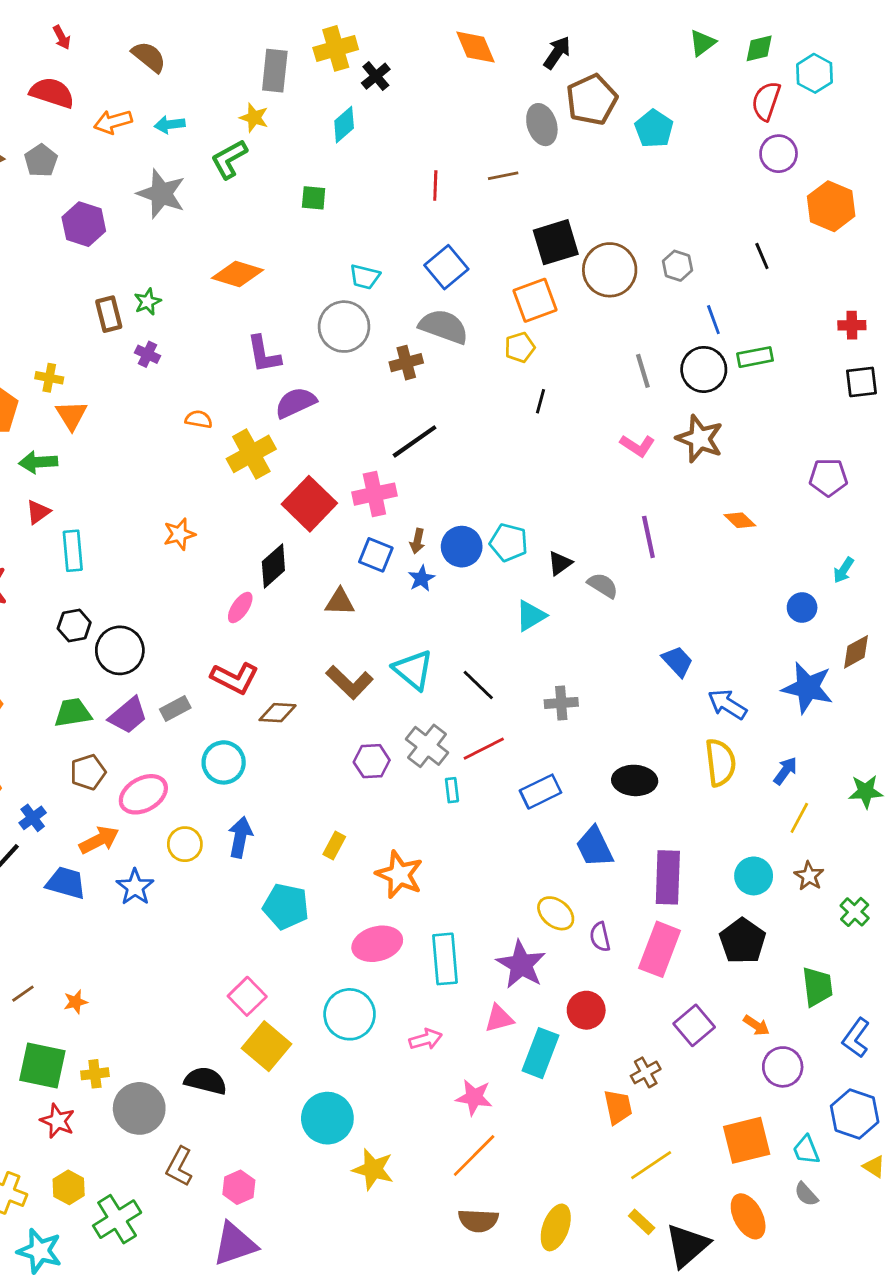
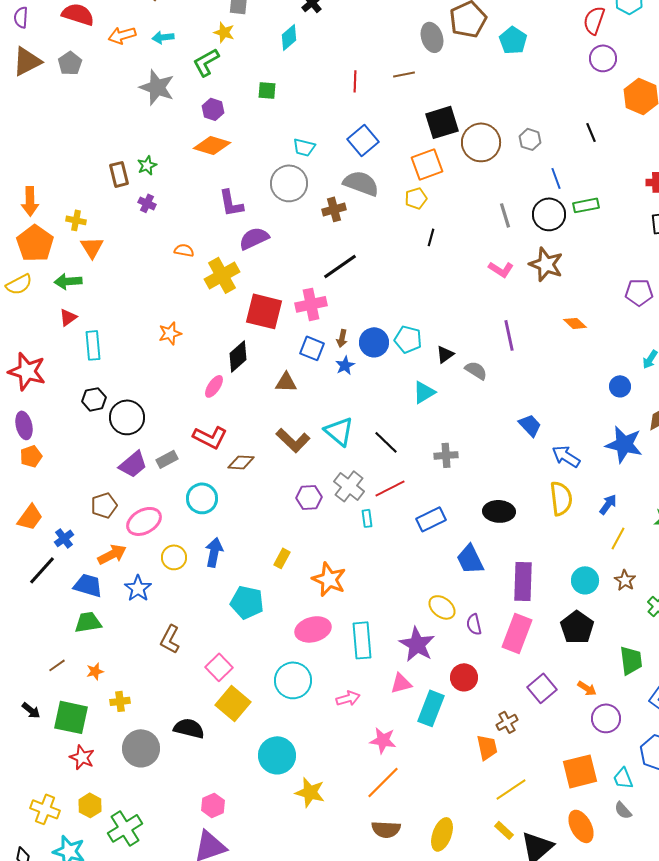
purple hexagon: (84, 224) -> (213, 109), moved, size x0.7
red square: (309, 504) -> (264, 311), turned -30
green trapezoid: (73, 713) -> (88, 622), moved
yellow cross: (95, 1074) -> (120, 701), moved
brown L-shape: (179, 1167) -> (170, 639), moved

